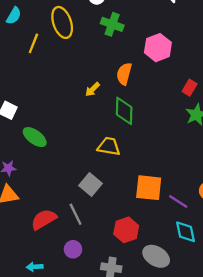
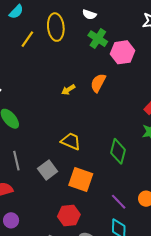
pink hexagon: (158, 48) -> (123, 52), moved
green diamond: (124, 111) -> (118, 151), moved
orange square: (149, 188) -> (81, 180), moved
gray line: (76, 214) -> (16, 161), moved
purple circle: (73, 249) -> (11, 220), moved

